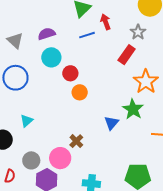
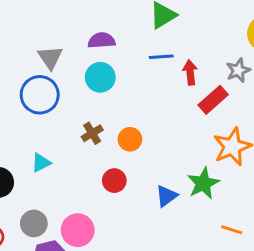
red arrow: (106, 22) -> (190, 72), moved
gray triangle: (15, 41) -> (50, 58), moved
red circle: (70, 73) -> (114, 181), moved
brown cross: (76, 141) -> (92, 133), moved

